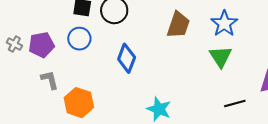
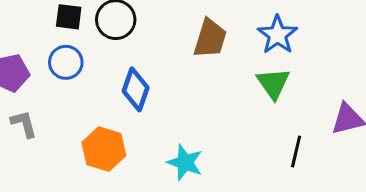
orange hexagon: (79, 103) -> (104, 149), moved
black line: (235, 103) -> (296, 151), turned -60

